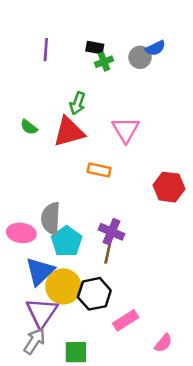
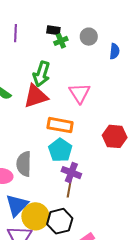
blue semicircle: (155, 48) -> (115, 51), moved, turned -56
green arrow: (78, 103) -> (42, 74), size x1.4
orange rectangle: (99, 170) -> (60, 125), size x1.4
cyan pentagon: (67, 241) -> (60, 150), moved

